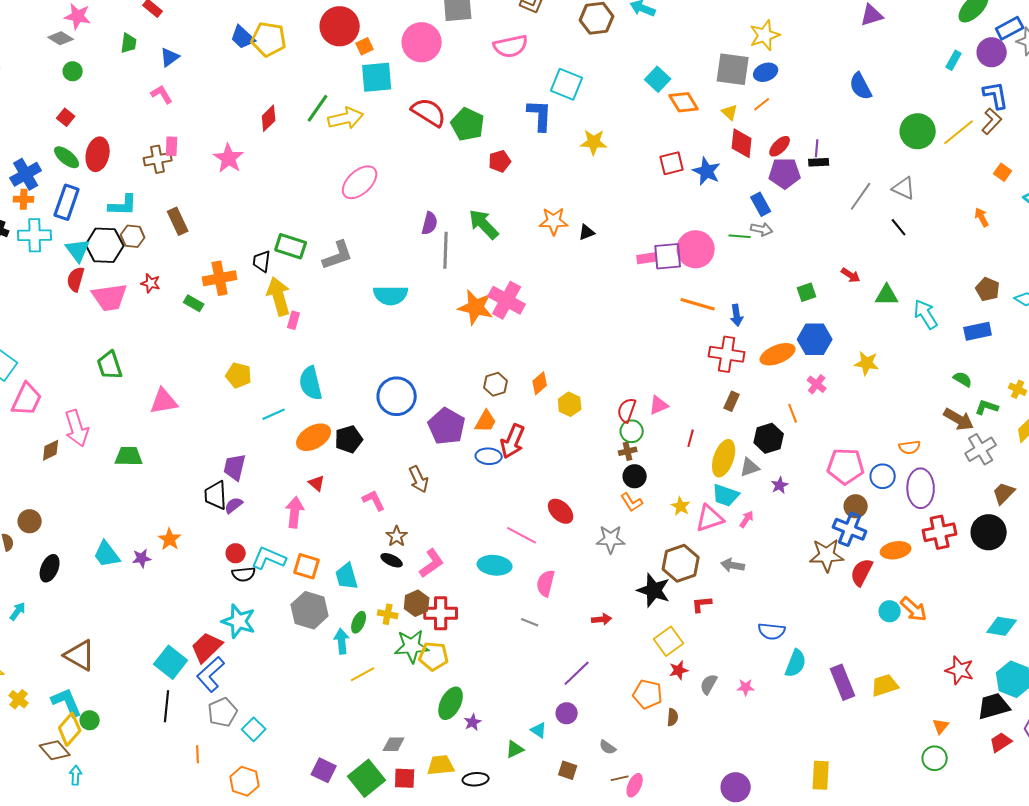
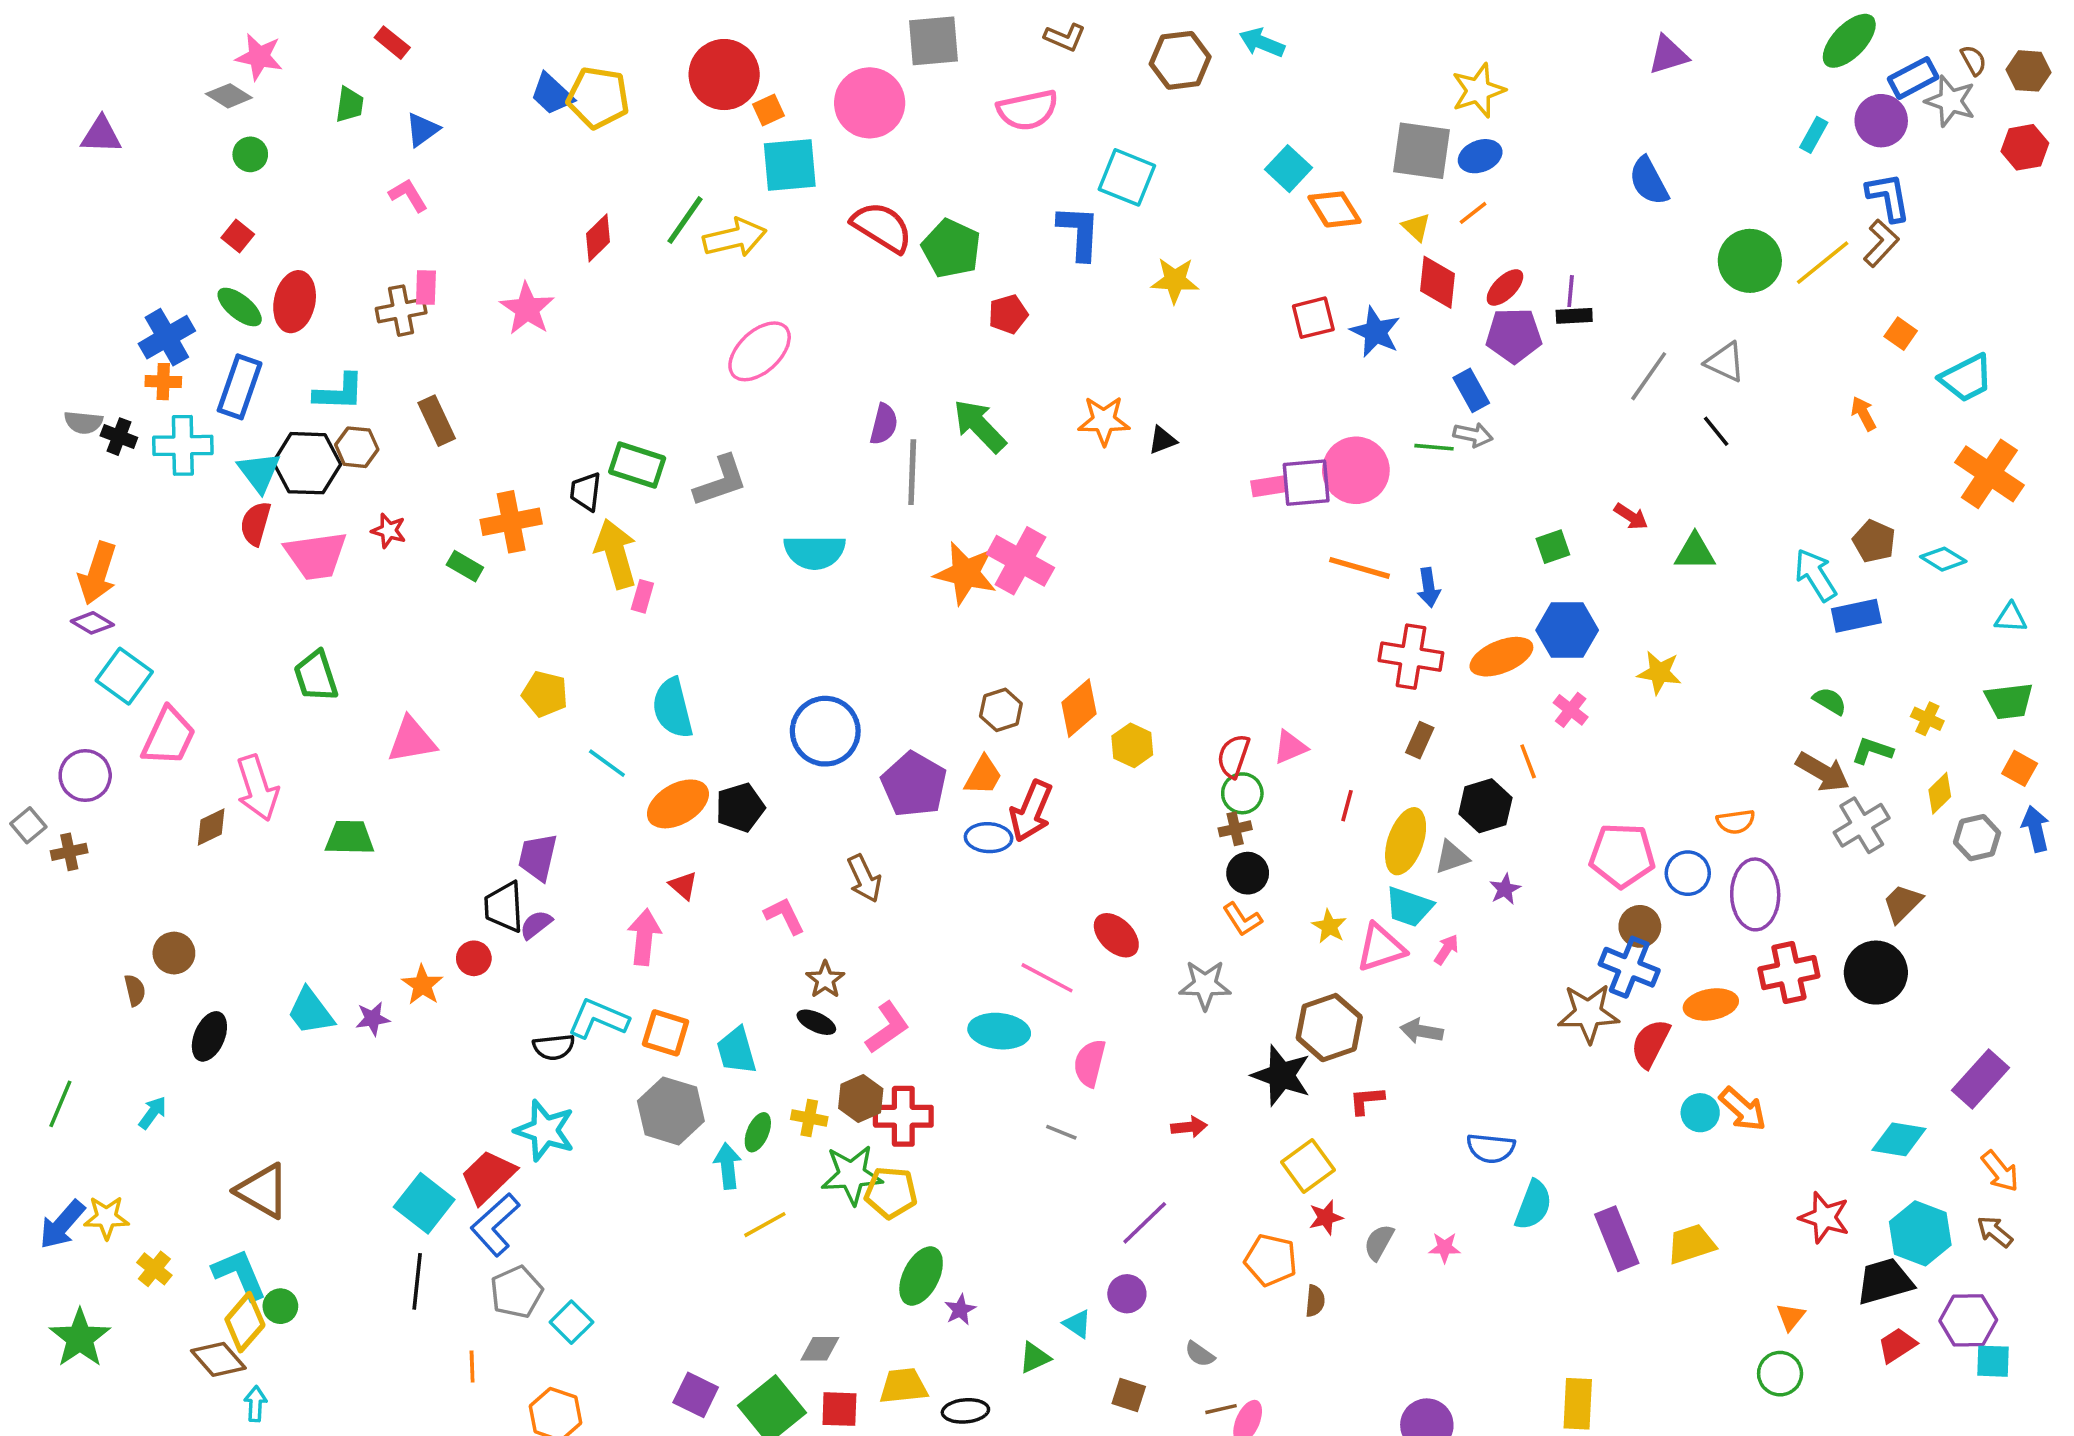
cyan arrow: (926, 314) -> (1816, 575), moved
orange diamond: (540, 383) -> (1079, 708), size x1.4
cyan line: (274, 414) -> (607, 763), turned 60
red circle: (236, 553) -> (474, 958), moved

